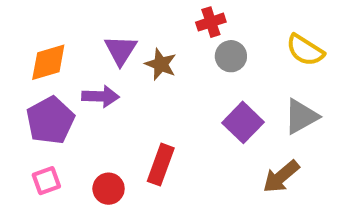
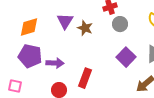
purple arrow: (100, 96) -> (55, 63), moved
purple pentagon: (50, 120) -> (30, 56), turned -30
pink square: (46, 181) -> (15, 86), moved, turned 32

